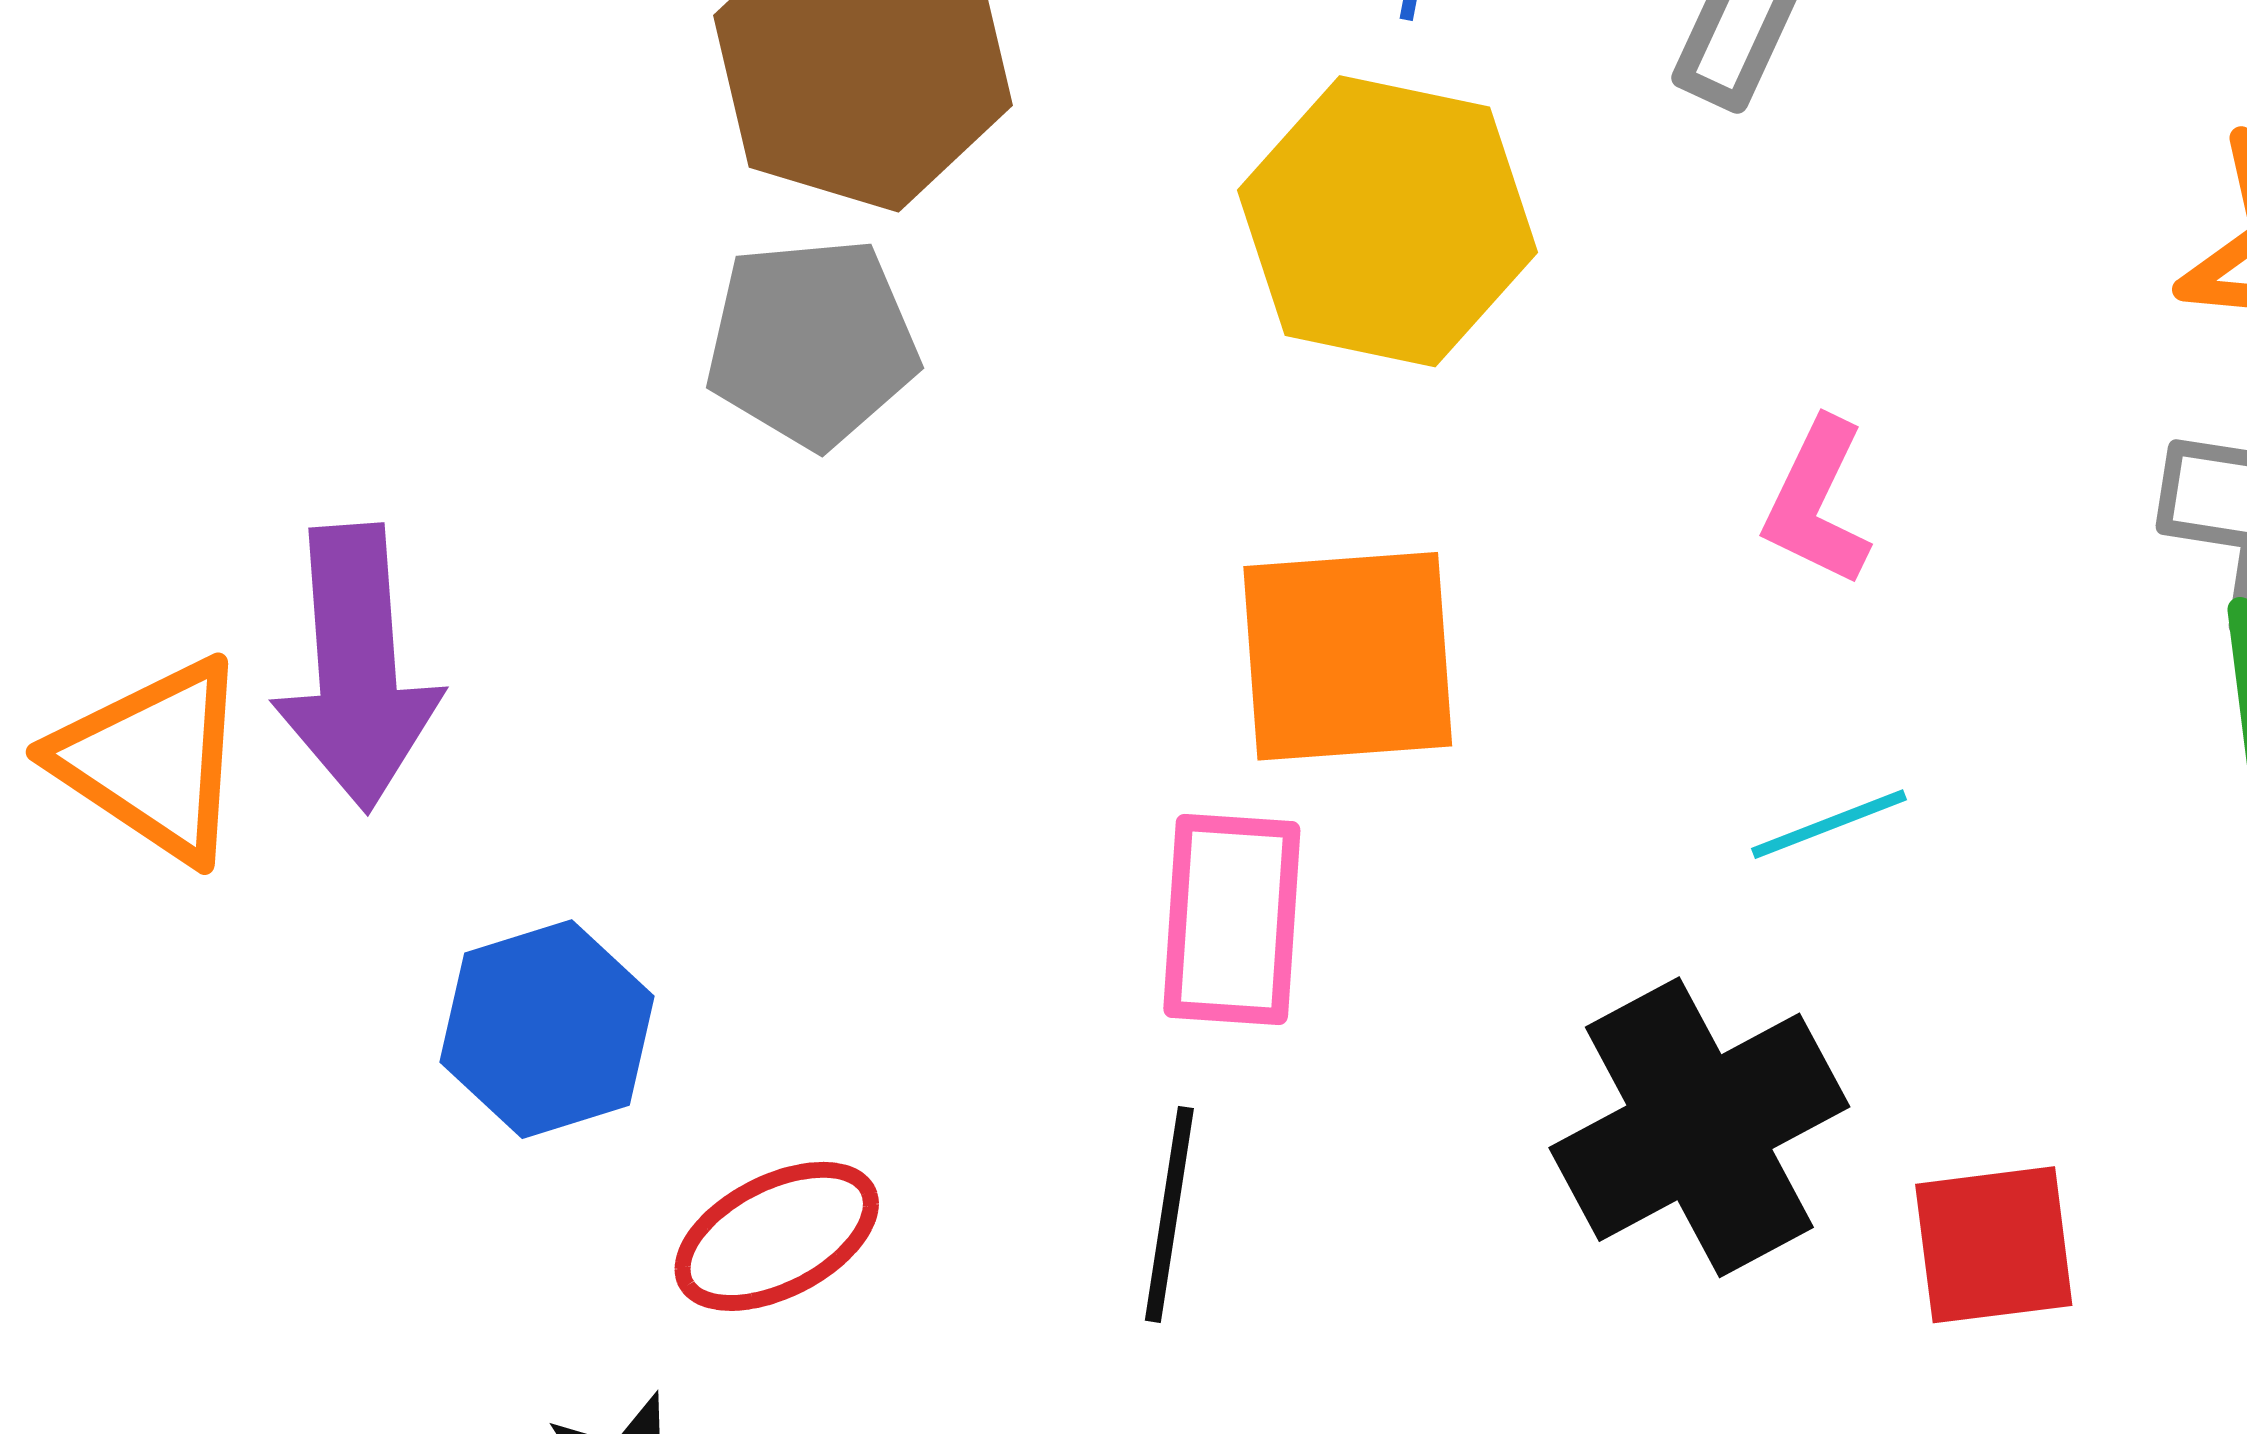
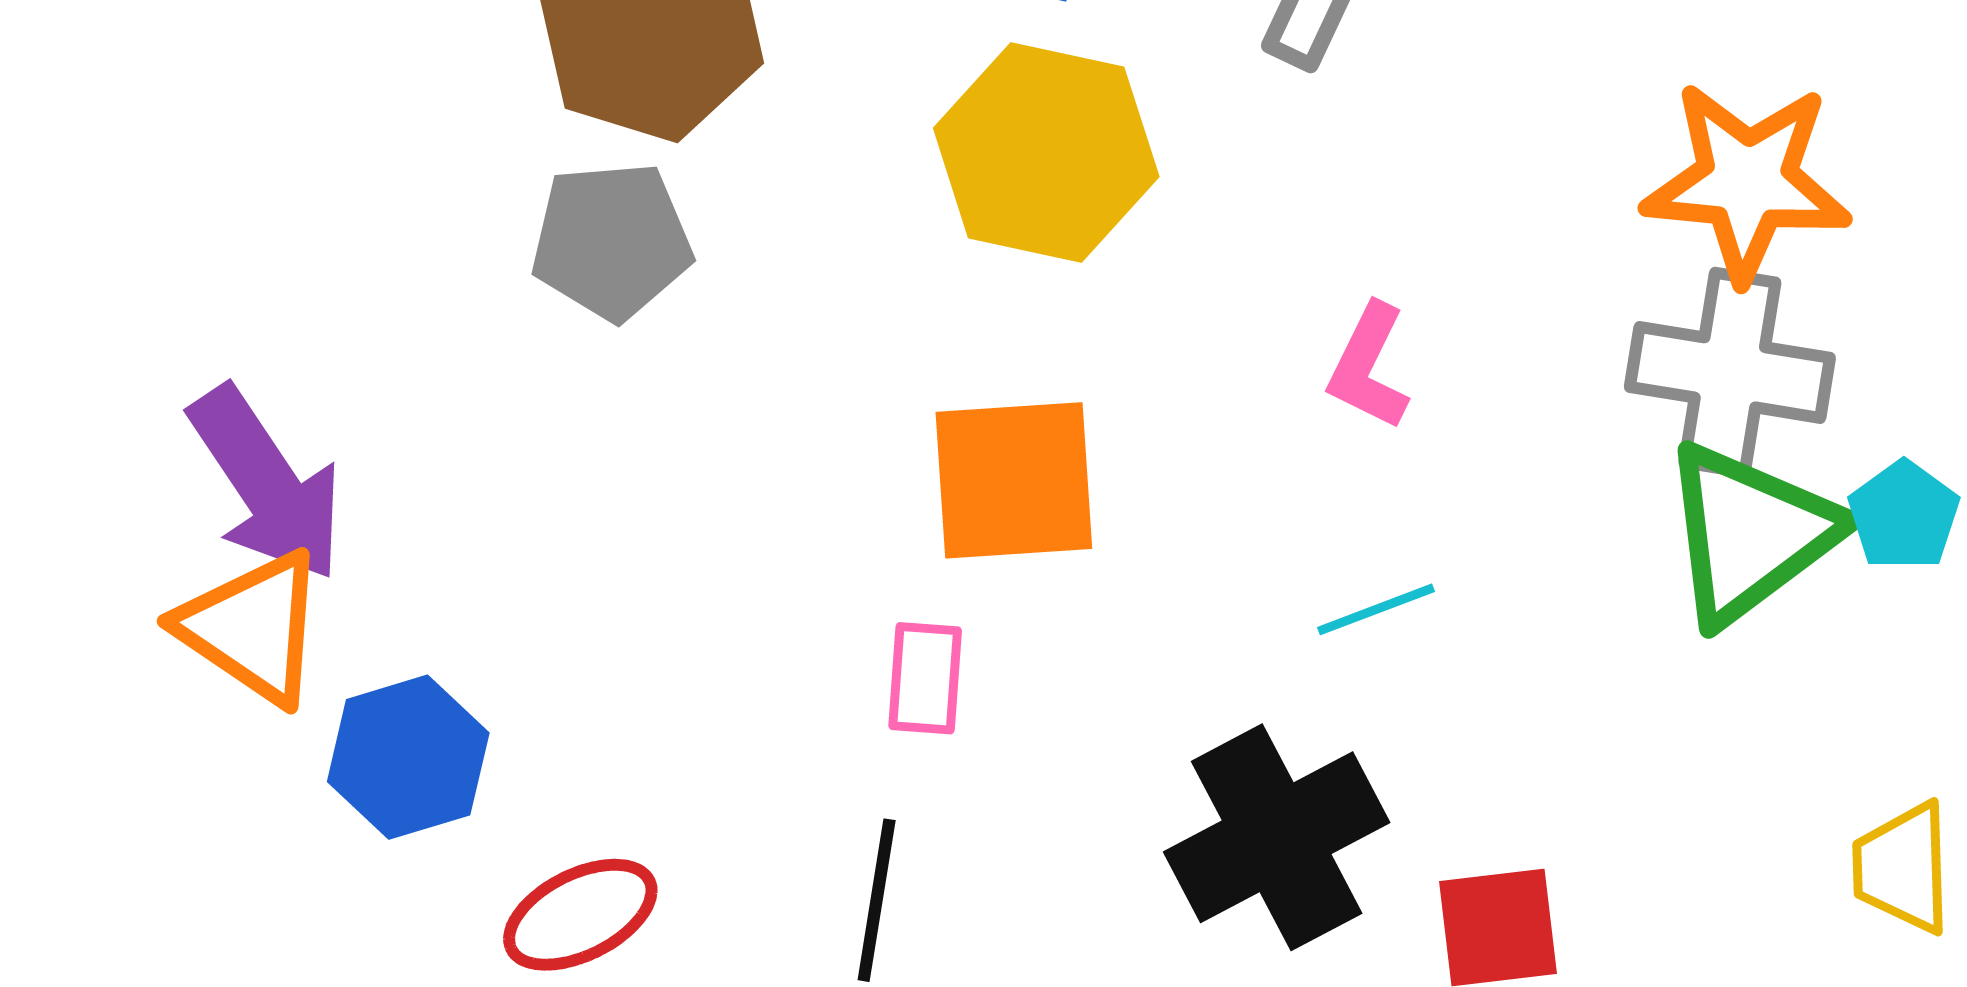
purple arrow: (357, 668) -> (267, 484), turned -30
orange triangle: (153, 760) -> (252, 627), moved
pink rectangle: (1232, 920) -> (925, 678), size x0.7

